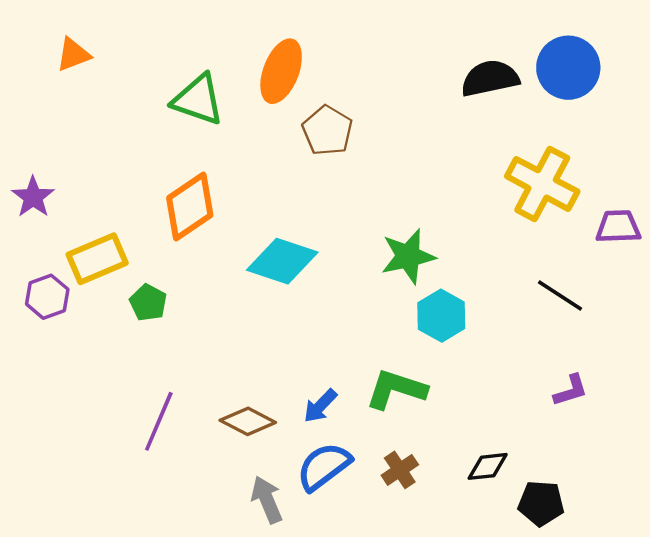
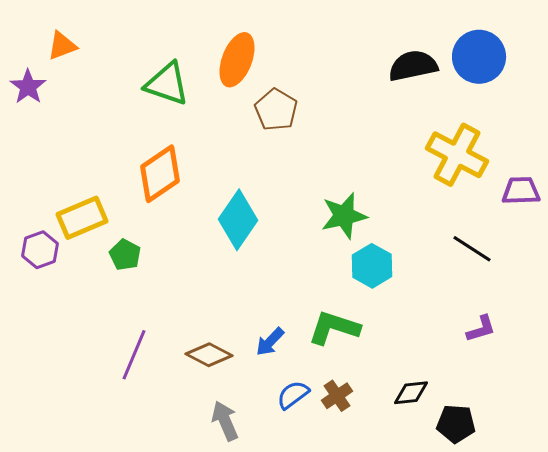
purple star: (33, 197) -> (28, 87), moved
cyan diamond: (282, 261) -> (238, 220), turned -74
blue semicircle: (324, 466) -> (293, 395), moved, size x0.7

